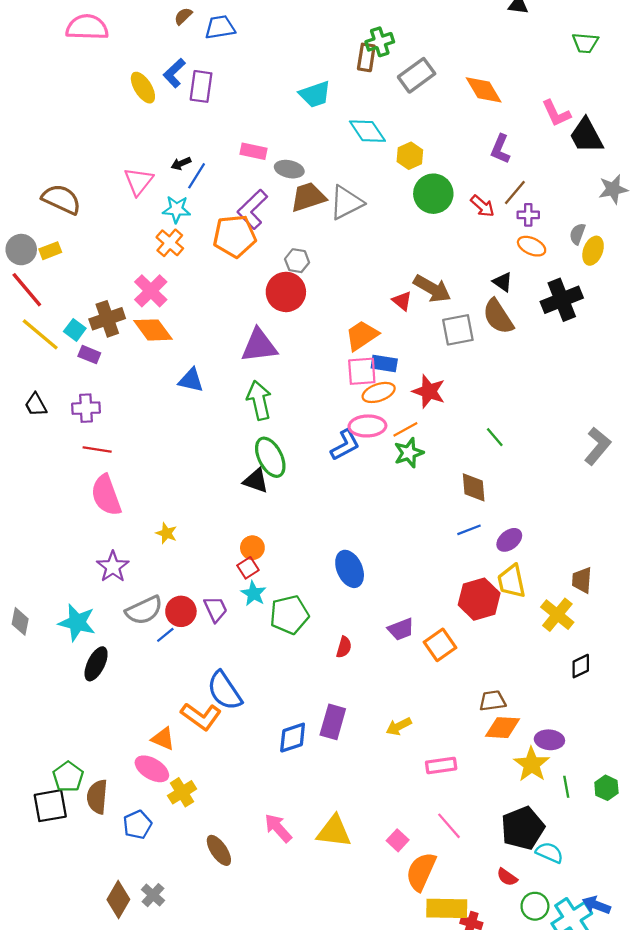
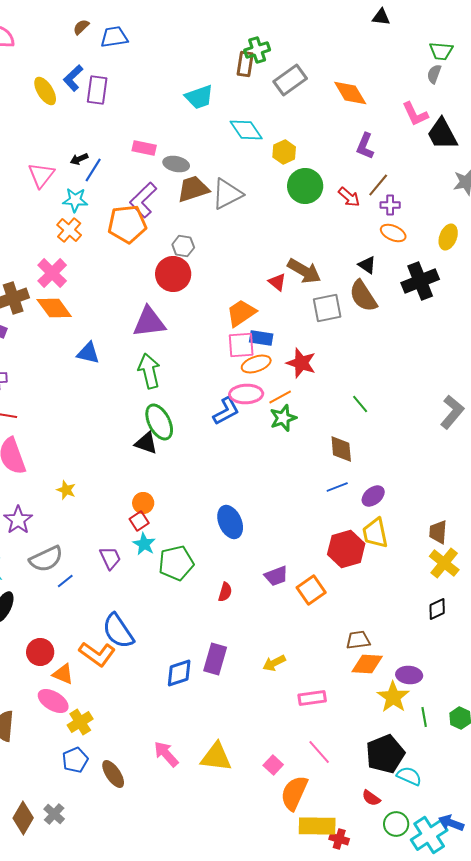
gray semicircle: (577, 234) -> (434, 74), moved
red circle: (181, 611) -> (40, 652), moved
yellow cross: (557, 615) -> (444, 563), moved
blue pentagon: (137, 825) -> (75, 760), moved

